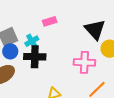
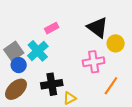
cyan cross: (32, 41) -> (38, 51), size x1.5
black cross: (35, 57) -> (52, 84), moved

